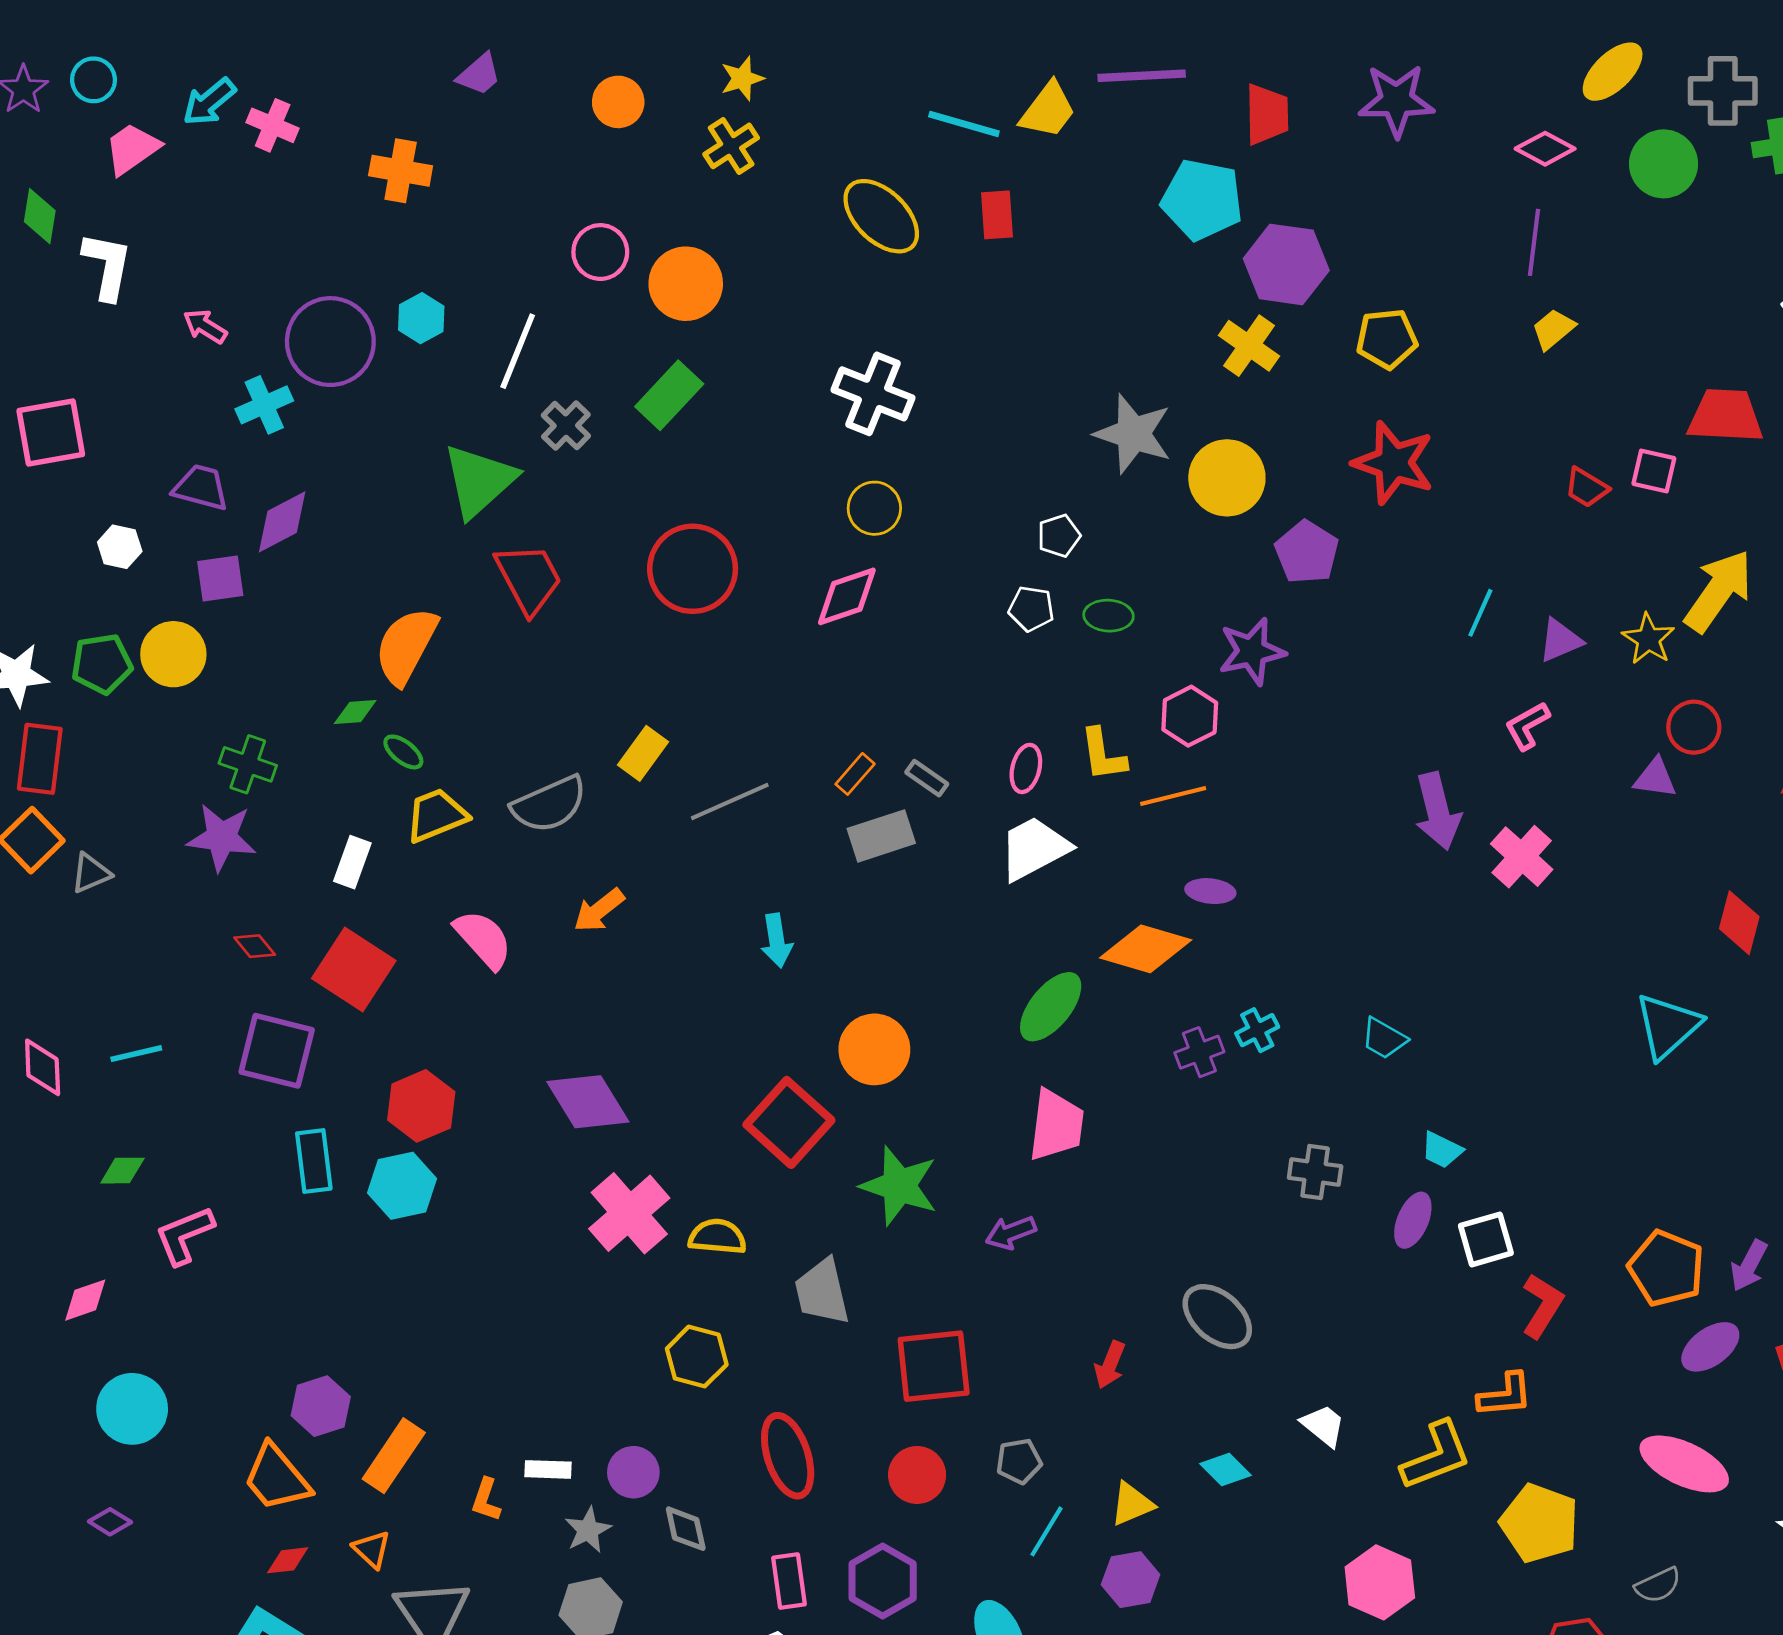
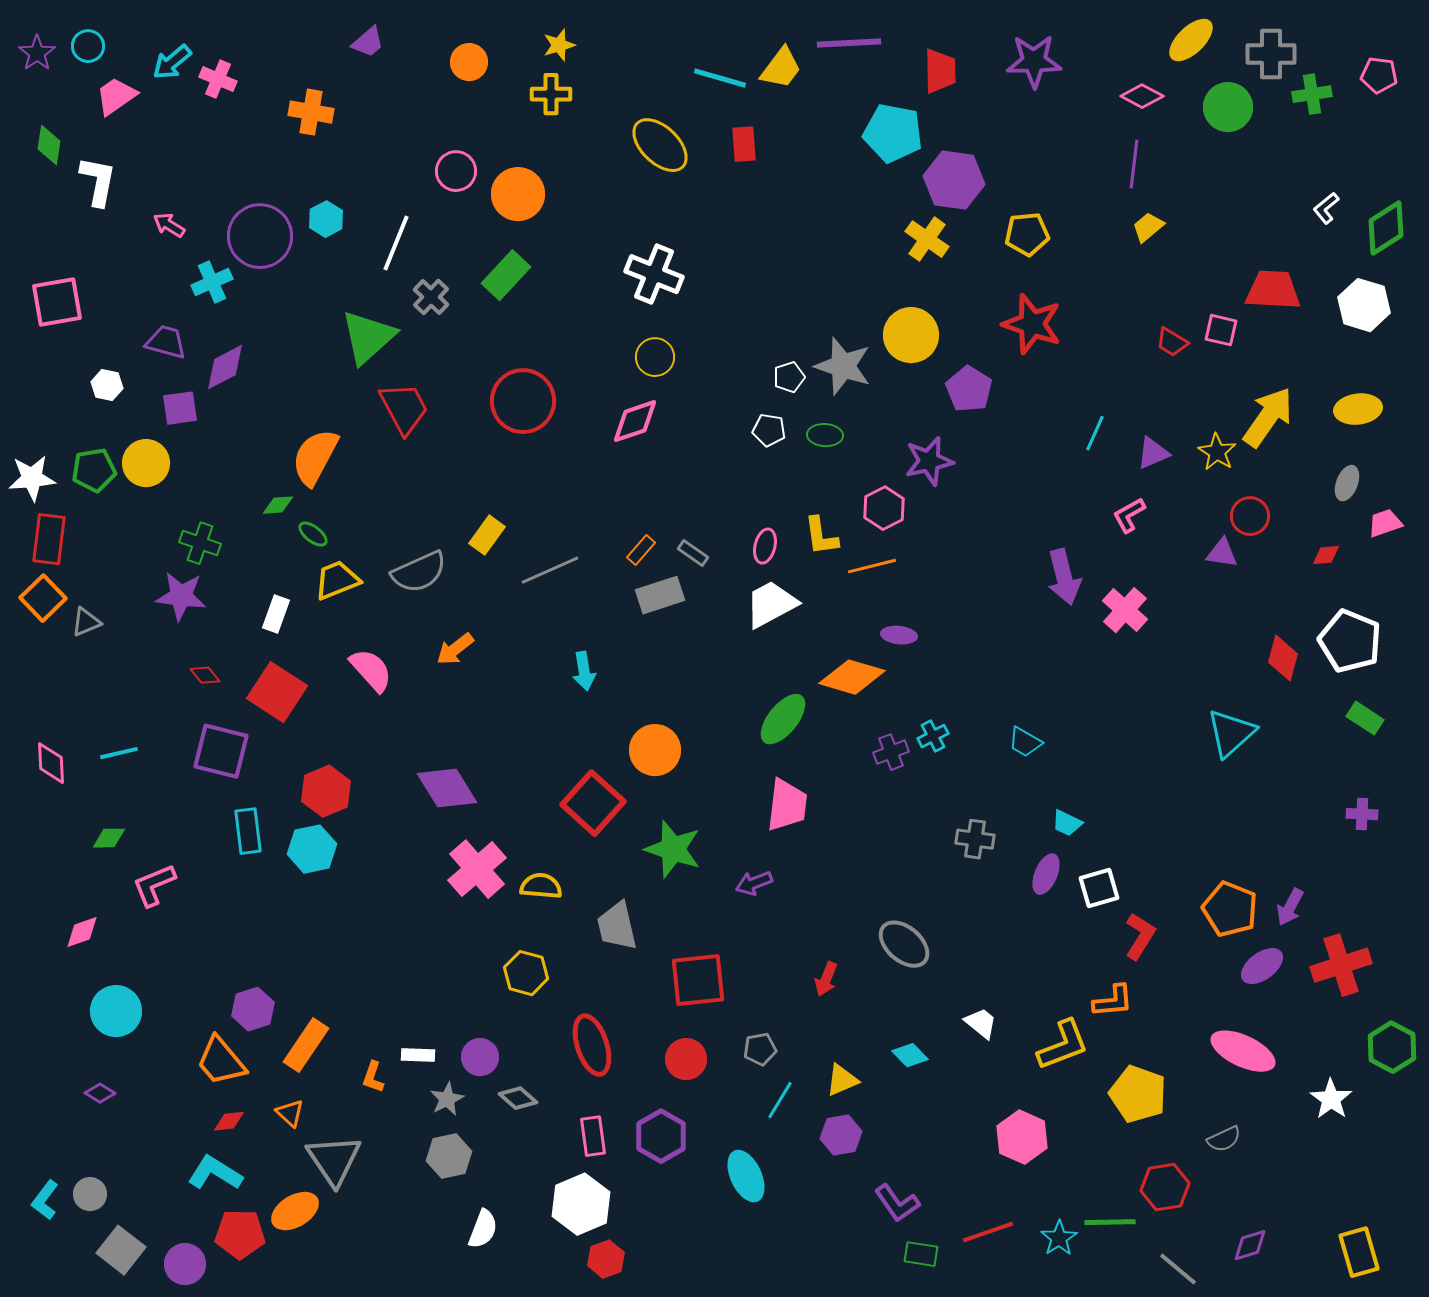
yellow cross: (731, 146) -> (551, 94), turned 33
gray star: (1133, 434) -> (843, 366), moved
gray diamond: (686, 1529) -> (518, 1098), turned -36

